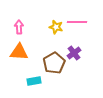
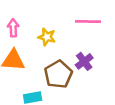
yellow star: (56, 27) -> (47, 37), moved

